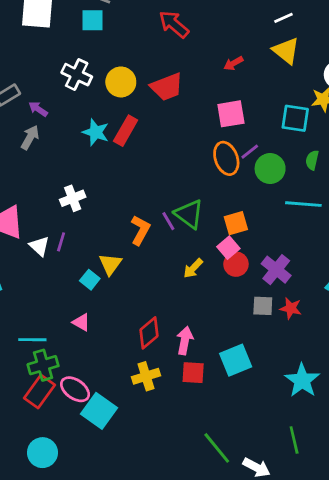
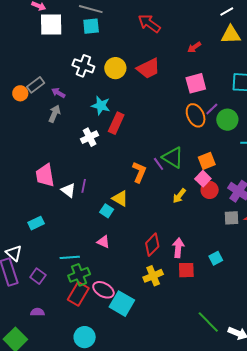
yellow triangle: (286, 51) -> (231, 35), turned -35
red rectangle: (126, 131) -> (116, 123), moved
white cross: (73, 198) -> (90, 137), moved
yellow triangle: (110, 264) -> (120, 198), turned -30
cyan square: (236, 360) -> (216, 258), size x0.6

